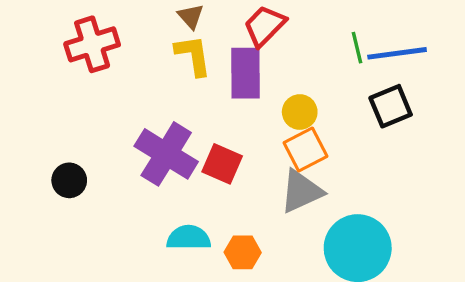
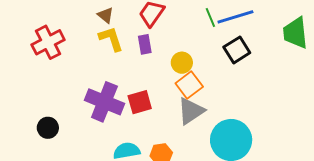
purple rectangle: (246, 73) -> (145, 44), size x0.6
red square: (222, 164) -> (140, 102), turned -30

